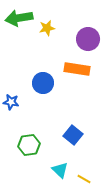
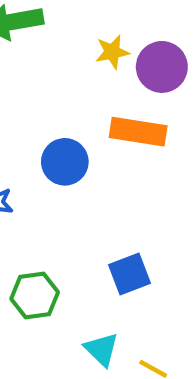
yellow star: (47, 28) -> (112, 52), moved
blue square: (73, 135) -> (129, 274), turned 30

